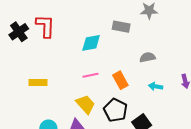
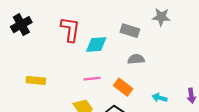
red L-shape: (45, 26) -> (70, 29), moved
gray semicircle: (148, 57) -> (136, 59), moved
orange rectangle: (120, 80) -> (123, 87), turned -30

